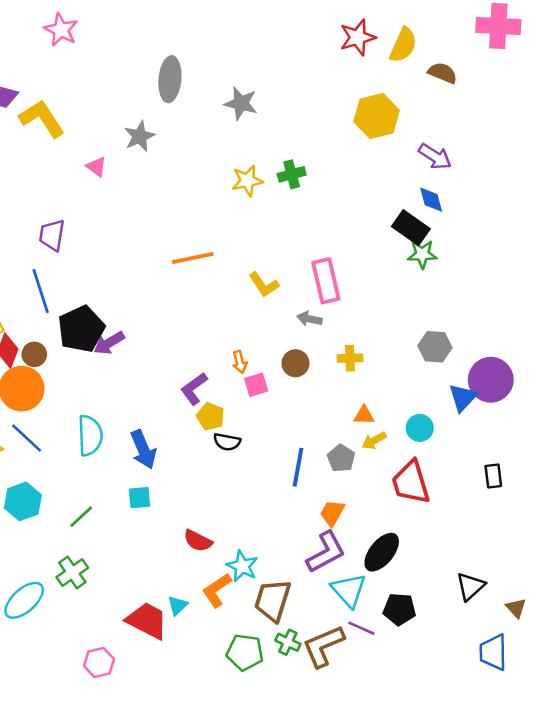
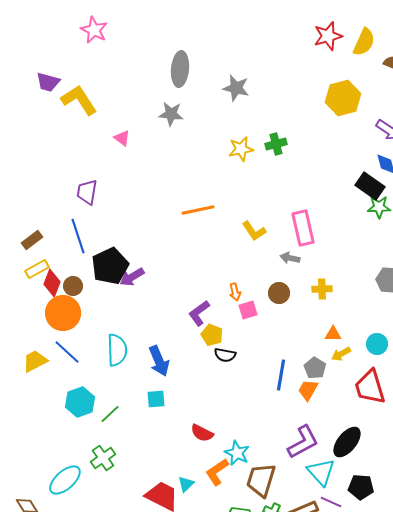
gray star: (140, 136) -> (171, 114), moved, turned 30
cyan hexagon: (23, 501) -> (80, 402), moved
orange trapezoid: (332, 513) -> (308, 390), moved

